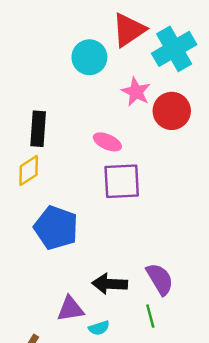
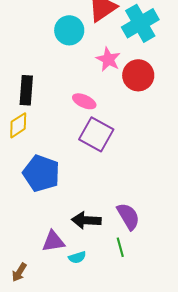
purple square: (122, 181) -> (96, 134), turned 32

